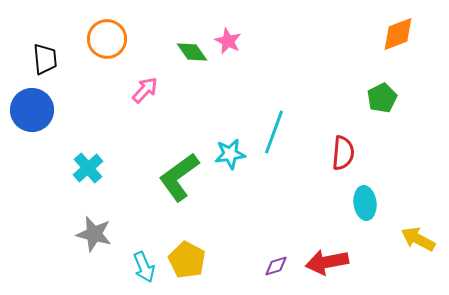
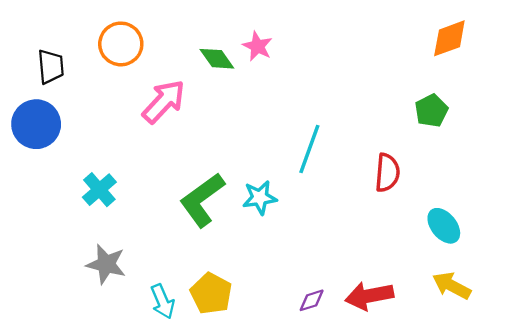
pink arrow: (145, 90) -> (164, 102), size x1.5
cyan star: (230, 154) -> (260, 198), moved
cyan ellipse: (365, 203) -> (444, 226), moved, turned -32
yellow arrow: (418, 239) -> (452, 286), moved

